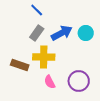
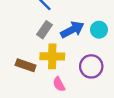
purple circle: (79, 81) -> (91, 66), moved

